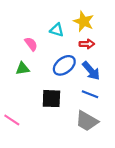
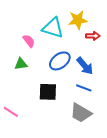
yellow star: (84, 21) -> (78, 20), turned -30
cyan triangle: (57, 30) -> (53, 28), size x1.6
red arrow: (87, 44) -> (93, 36), moved

